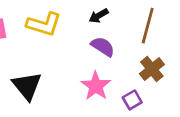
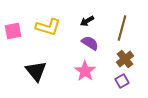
purple square: (132, 100) -> (122, 81), moved

